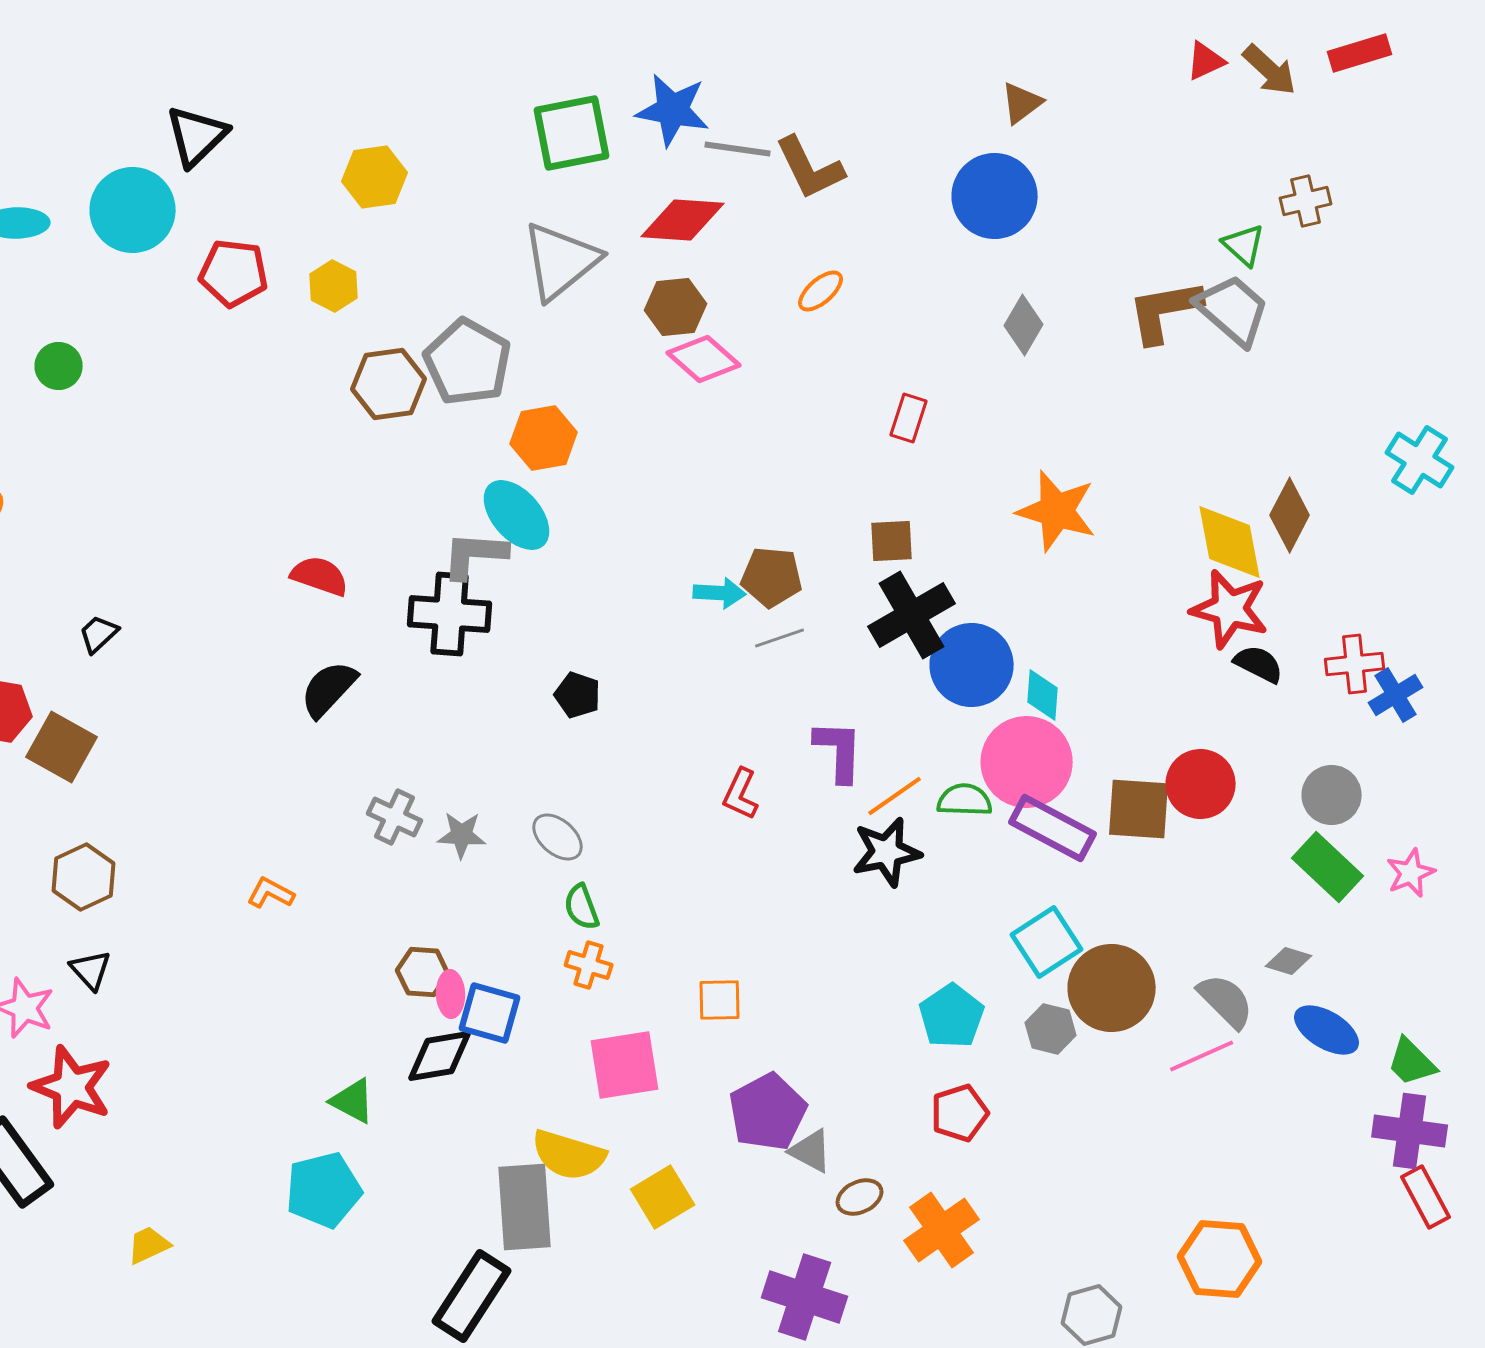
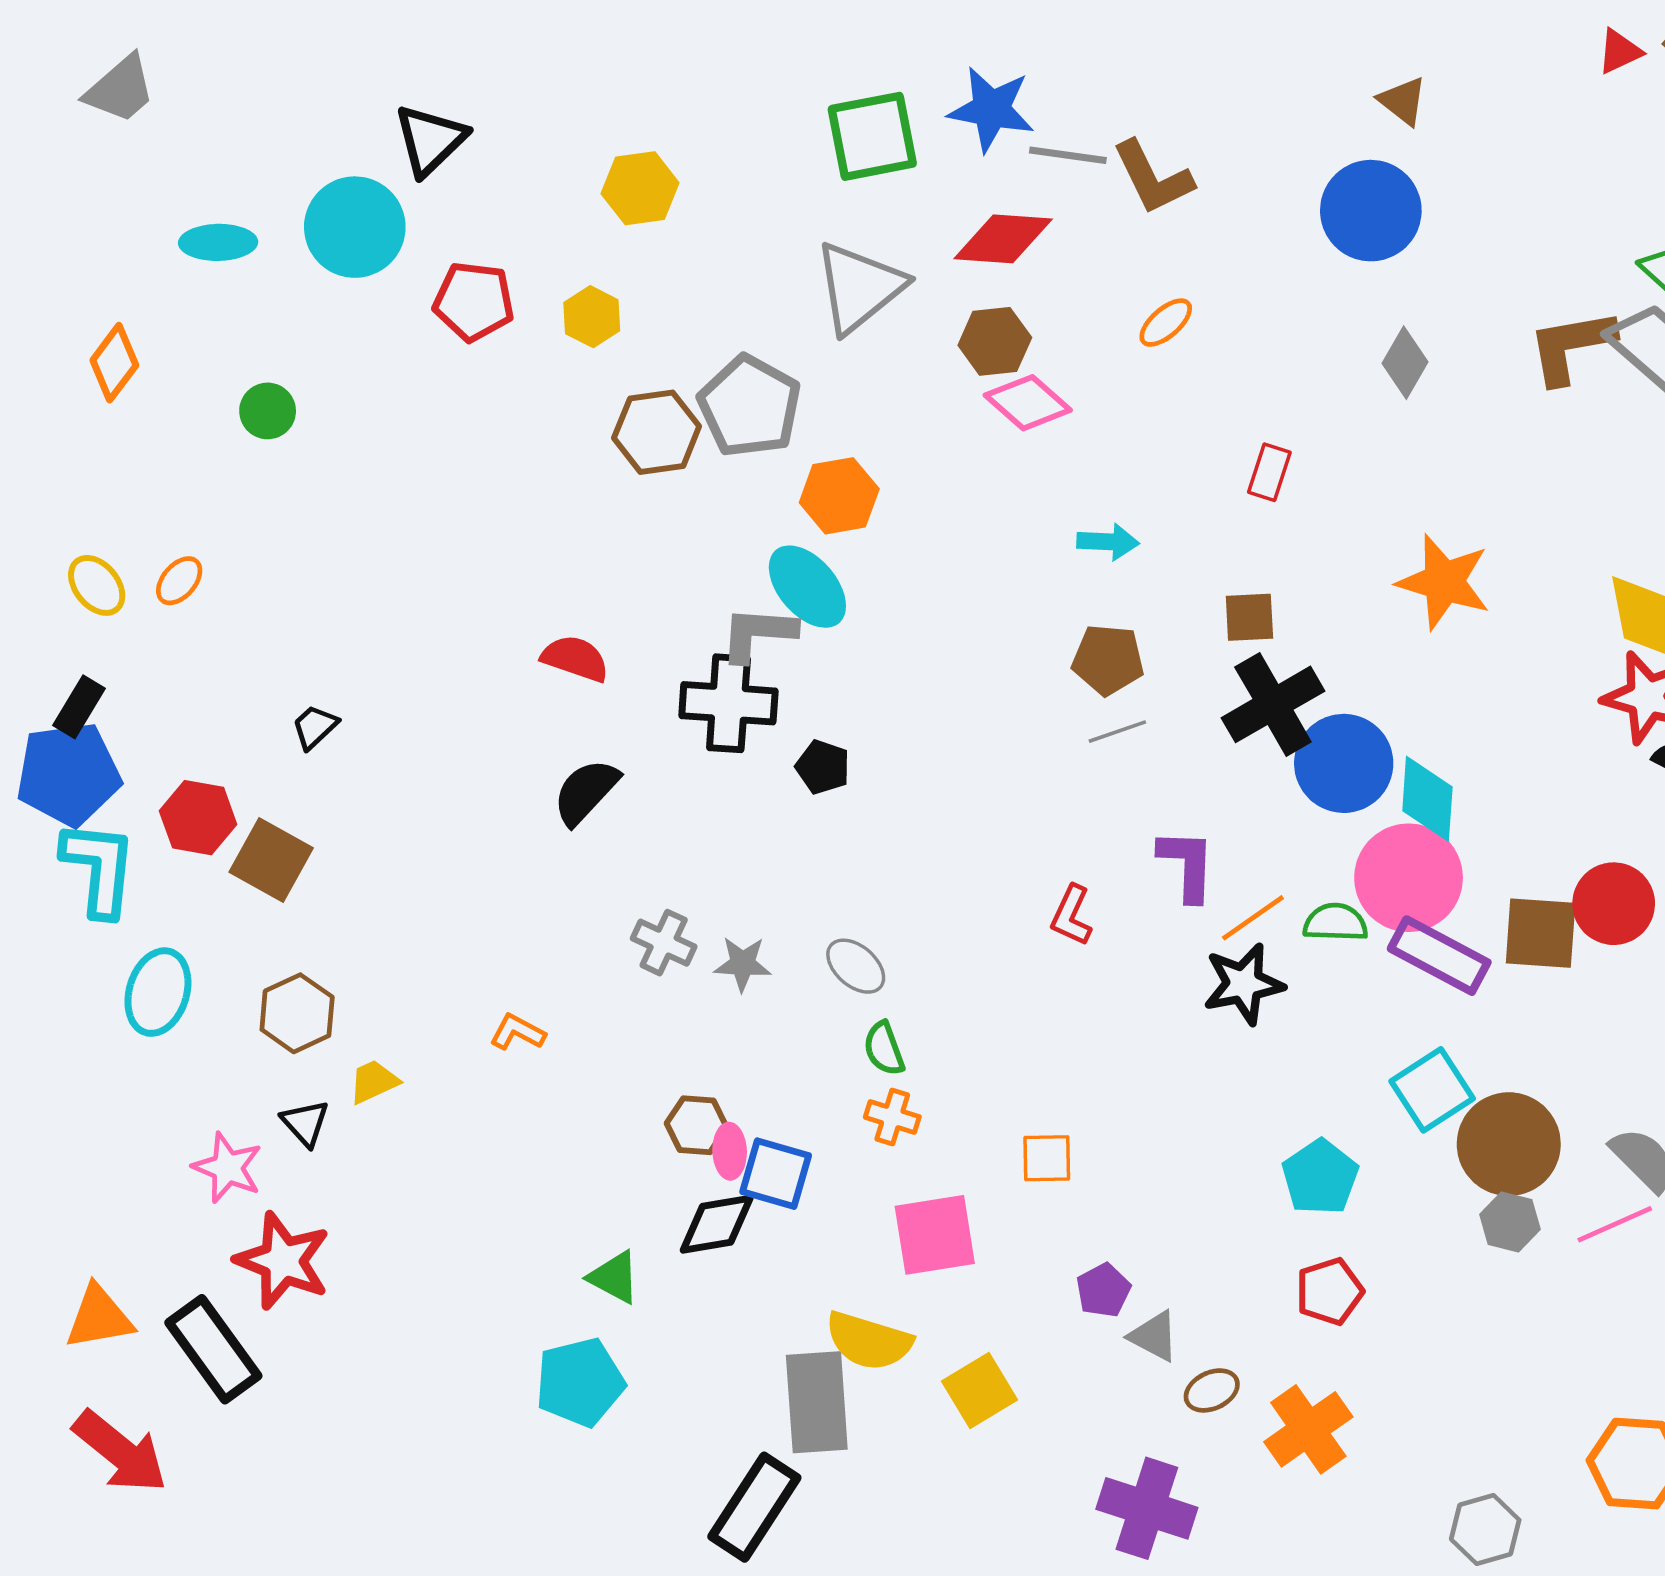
brown triangle: (1022, 103) -> (1403, 101), turned -45
cyan arrow: (720, 593) -> (1108, 542), moved
black pentagon: (578, 695) -> (823, 767), moved
cyan diamond: (1043, 695) -> (1427, 799), size x1.4
gray hexagon: (1051, 1029) -> (1510, 1222), moved
purple pentagon: (768, 1112) -> (1103, 1290), size x0.6
yellow trapezoid: (149, 1245) -> (374, 1082), moved

